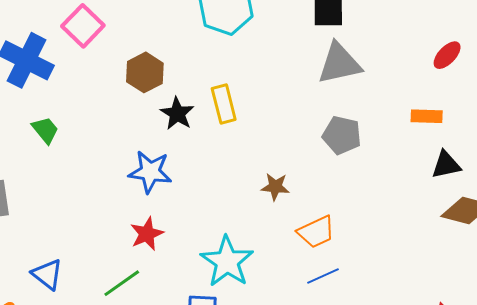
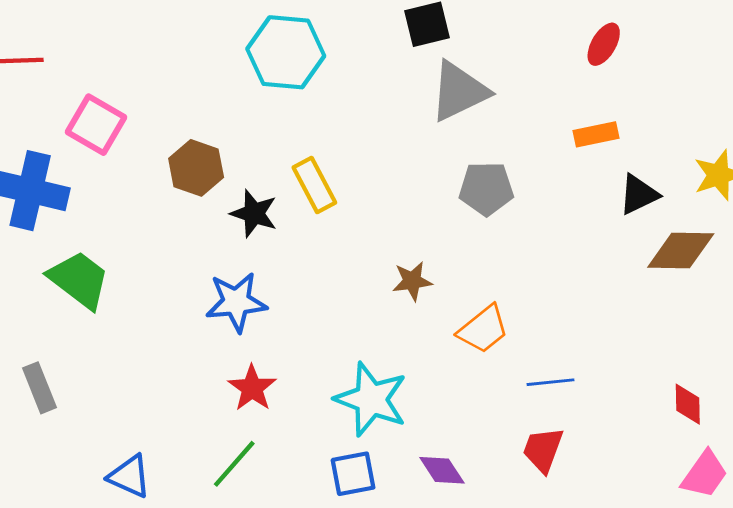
green trapezoid: (45, 130) -> (79, 280), size x1.6
blue line: (323, 276) -> (550, 382), moved, turned 32

